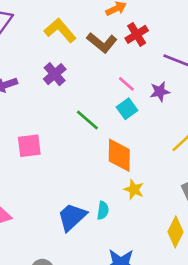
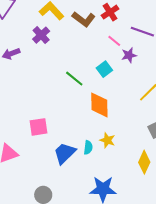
purple cross: (55, 74) -> (41, 35), moved
pink line: (126, 84) -> (114, 41), moved
pink square: (29, 146) -> (39, 127), moved
yellow star: (134, 189) -> (107, 140), moved

